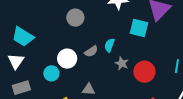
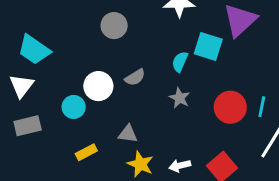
cyan semicircle: (110, 45) -> (180, 62), moved
red circle: (144, 72) -> (230, 107), moved

